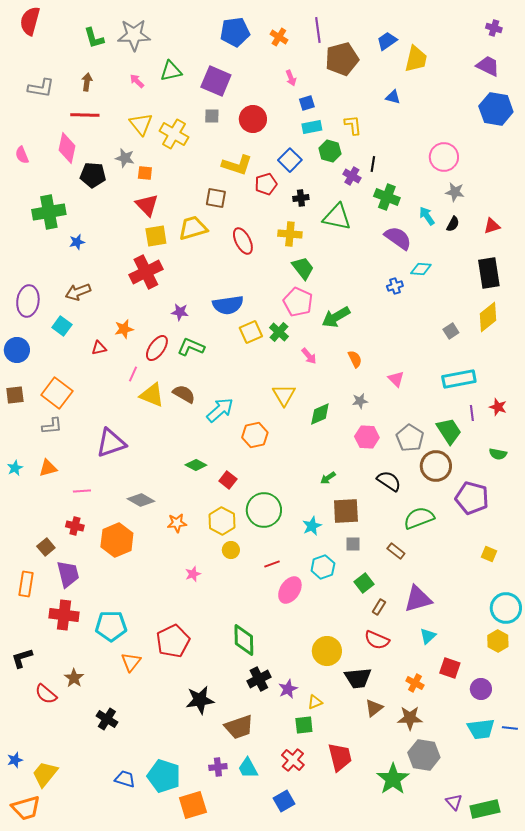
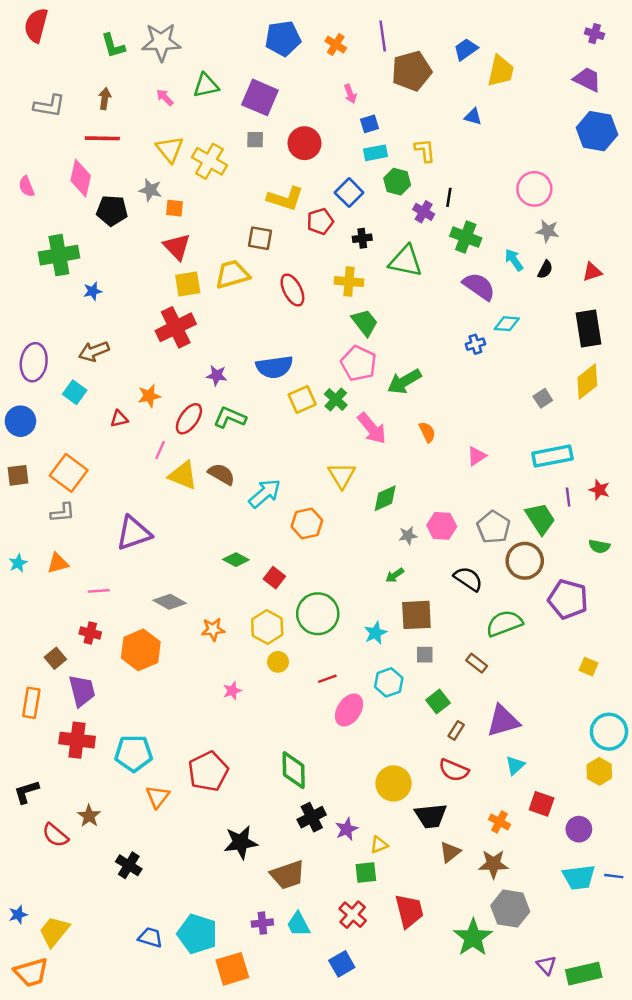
pink arrow: (309, 356) -> (372, 428), size x1.6
pink triangle: (396, 379) -> (477, 456), turned 42
gray star: (360, 401) -> (408, 536), moved

